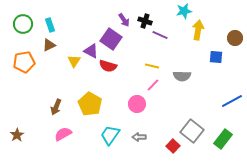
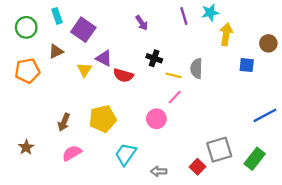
black cross: (145, 21) -> (154, 58), moved
cyan rectangle: (50, 25) -> (57, 16), moved
purple line: (160, 35) -> (184, 16), moved, turned 49
purple square: (111, 39) -> (83, 30), moved
gray semicircle: (182, 76) -> (196, 69), moved, turned 90
yellow pentagon: (90, 104) -> (103, 119), turned 30
gray square: (192, 131) -> (219, 150), turned 35
brown star: (17, 135) -> (26, 147), moved
gray arrow: (139, 137) -> (159, 171), moved

